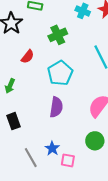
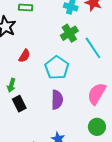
green cross: (58, 35) -> (69, 33), moved
black rectangle: (13, 121) -> (19, 104), moved

